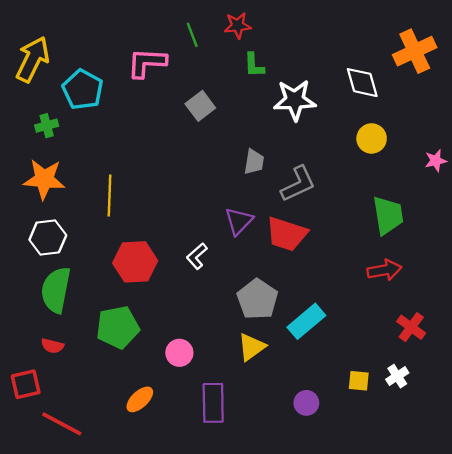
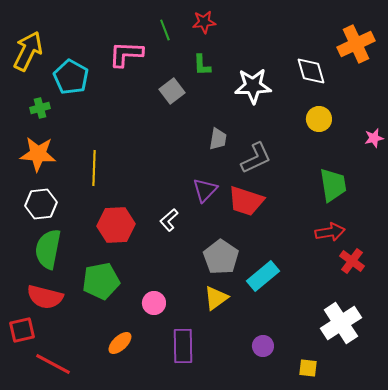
green L-shape: (254, 65) -> (202, 65), moved
red cross: (411, 327) -> (352, 261), moved
red semicircle: (52, 346) -> (45, 297), size x1.8
white cross: (397, 376) -> (341, 323), size x2.0
yellow square: (359, 381) -> (308, 368), moved

